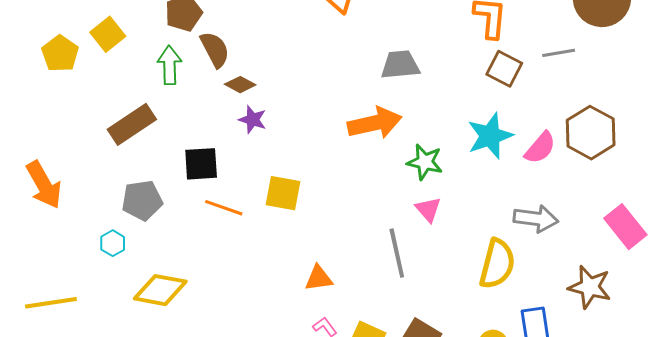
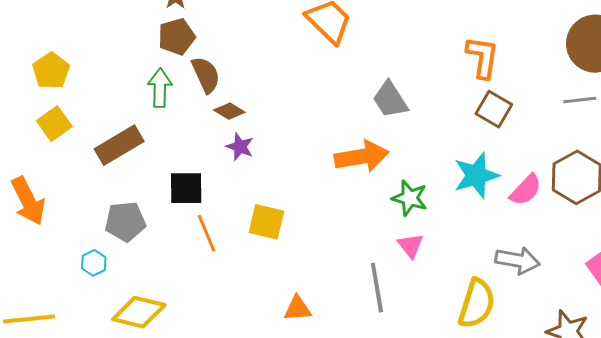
yellow square: (108, 34) -> (54, 124), moved
gray line: (559, 53) -> (580, 100), moved
gray trapezoid: (400, 65) -> (390, 100), turned -120
orange line: (224, 208) -> (206, 233), turned 45

